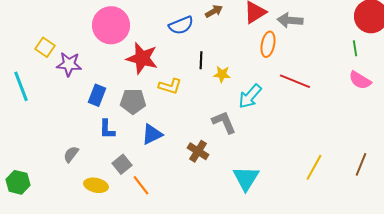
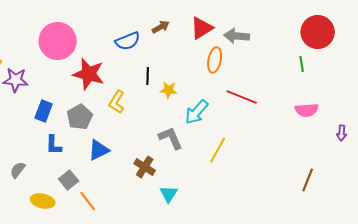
pink semicircle: (360, 80) -> (307, 110), moved, turned -35
yellow L-shape: (170, 86) -> (117, 102), turned 105
gray pentagon: (133, 101) -> (80, 117), turned -30
yellow line: (314, 167) -> (218, 150), moved
cyan triangle: (246, 178) -> (169, 194), moved, size x0.7

